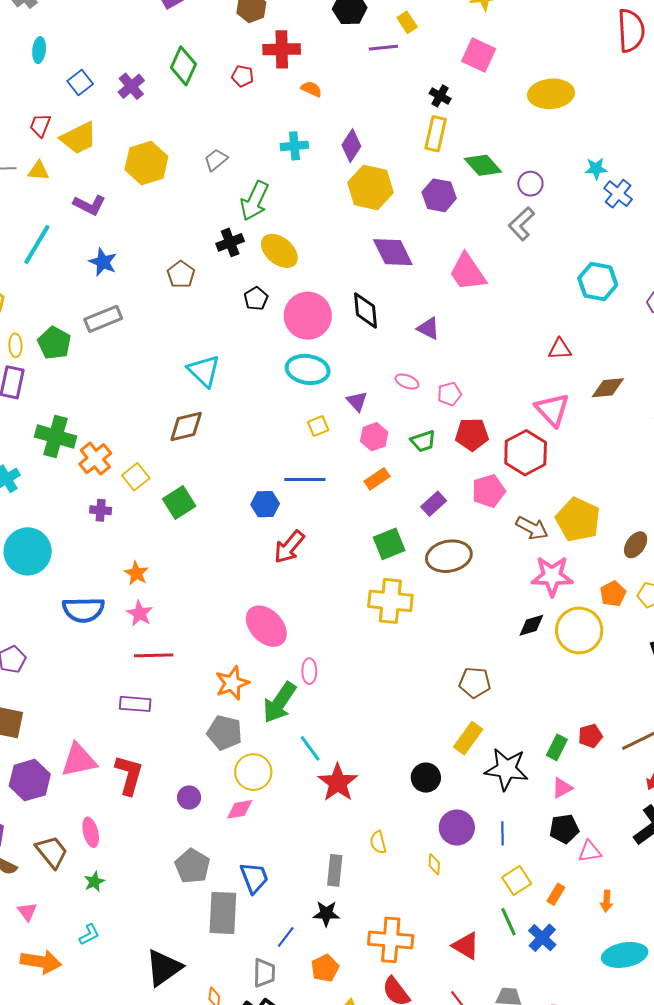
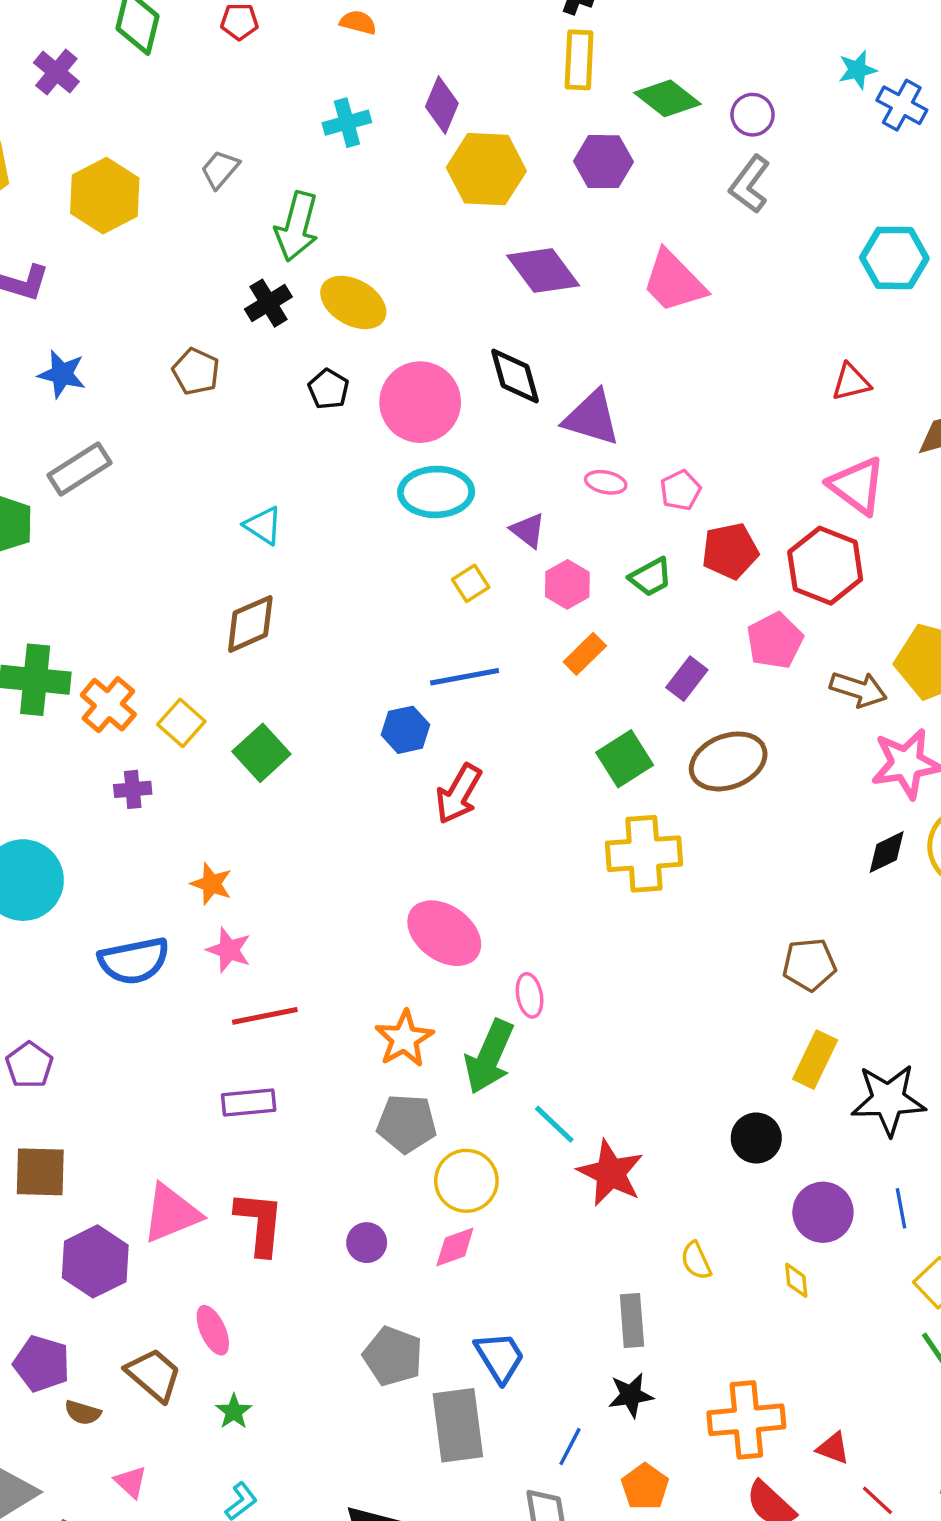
purple triangle: (428, 328) -> (592, 418), moved, size x1.5
cyan triangle: (204, 371) -> (263, 525), size x0.7
red triangle: (466, 946) -> (833, 1448), moved, size x0.7

